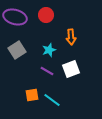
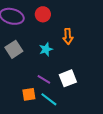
white square: (71, 69) -> (68, 78), moved
purple line: (47, 71) -> (44, 79), moved

